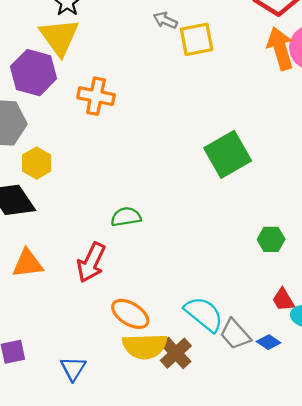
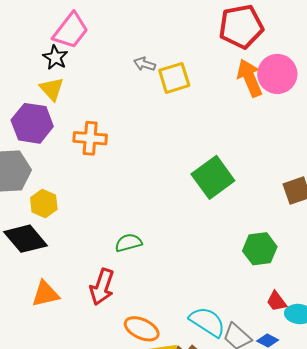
yellow triangle: (59, 37) -> (52, 89), size x0.7
green hexagon: (271, 239) -> (260, 249), size x1.4

